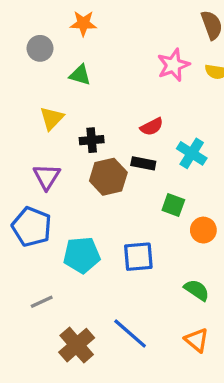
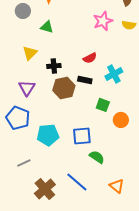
cyan cross: (192, 153) -> (114, 74), turned 30
green semicircle: (197, 290) -> (97, 157), moved

